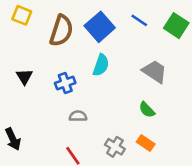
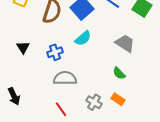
cyan semicircle: (101, 65) -> (83, 38), turned 30
gray semicircle: (78, 116) -> (65, 78), size x1.6

